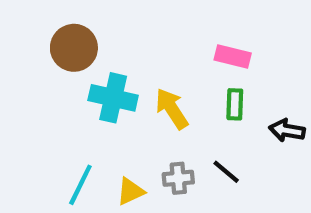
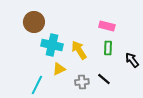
black arrow: (287, 130) -> (132, 60), turned 42
yellow triangle: (130, 191) -> (59, 69), moved

